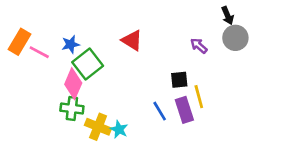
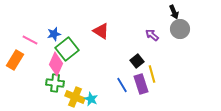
orange rectangle: (20, 42) -> (15, 60), moved
black square: (179, 80) -> (137, 61), turned -32

